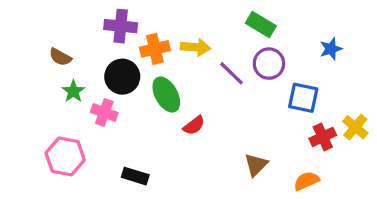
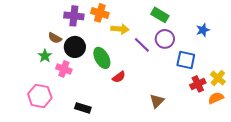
orange cross: (155, 49) -> (100, 13), moved, turned 30
brown semicircle: (60, 57) -> (55, 38), moved
orange semicircle: (306, 181) -> (216, 98), moved

